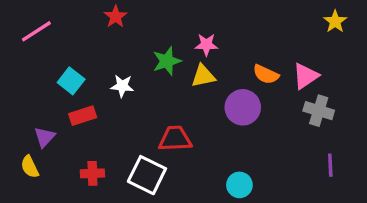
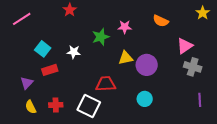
orange semicircle: (266, 74) -> (161, 21), moved
yellow triangle: (203, 76) -> (126, 58), moved
yellow semicircle: (30, 167) -> (31, 107), moved
cyan circle: (239, 185) -> (145, 99), moved

